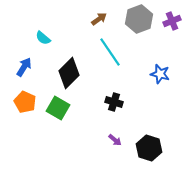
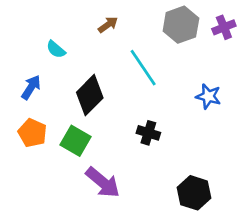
brown arrow: (99, 19) -> (108, 25), moved
purple arrow: (115, 140) -> (103, 182), moved, size x2.0

